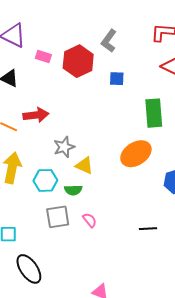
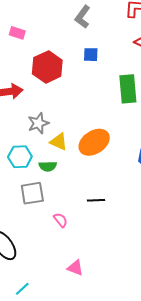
red hexagon: (78, 61) -> (47, 67), moved
orange ellipse: (136, 154) -> (94, 142), moved
pink semicircle: (90, 220) -> (61, 220), moved
black line: (148, 229) -> (96, 200), moved

